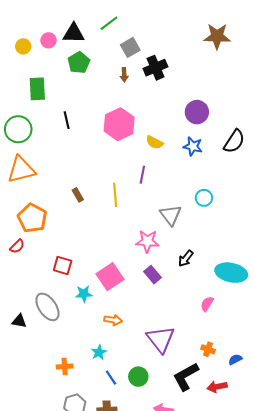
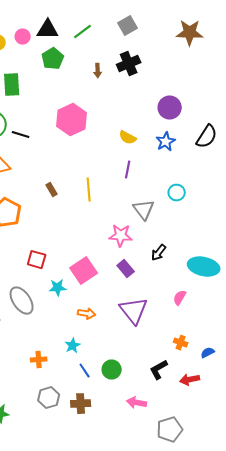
green line: (109, 23) -> (83, 32), moved
gray square: (130, 47) -> (128, 26), moved
black line: (67, 120) -> (21, 135), moved, turned -60
pink hexagon: (119, 124) -> (72, 120), moved
blue star: (193, 146) -> (166, 142), turned 30
purple line: (142, 175) -> (128, 170), moved
purple triangle: (161, 339) -> (134, 311), moved
black L-shape: (186, 377) -> (159, 370), size x0.7

